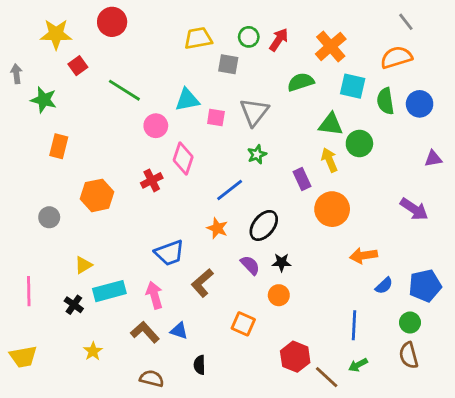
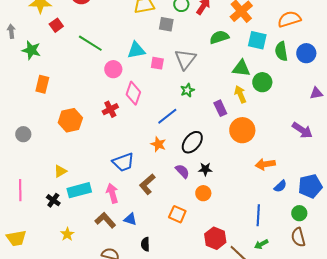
gray circle: (49, 217) -> (23, 134), moved

